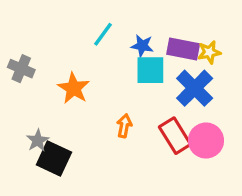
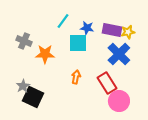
gray cross: (21, 69) -> (24, 41), moved
cyan square: (150, 70) -> (78, 43), moved
orange star: (74, 88) -> (45, 54), turned -30
pink circle: (206, 141) -> (119, 101), moved

